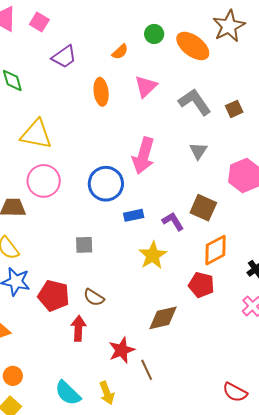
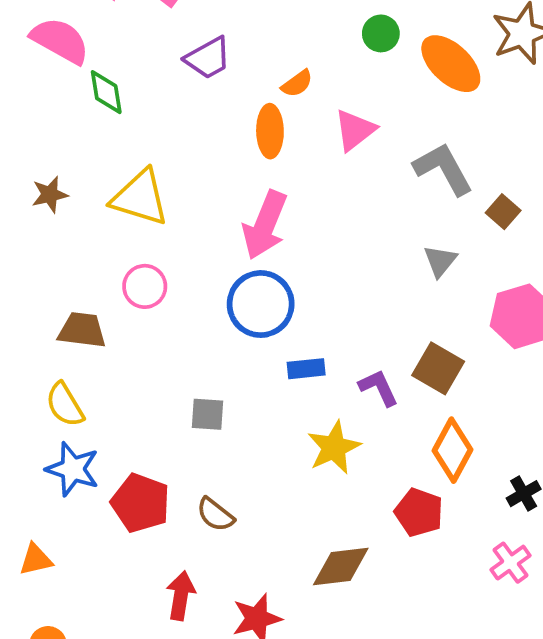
orange semicircle: (120, 52) -> (297, 84), moved
brown square: (234, 109) -> (503, 212), moved, turned -30
pink arrow: (143, 156) -> (265, 225), moved
pink circle: (44, 181) -> (145, 286), size x0.7
orange diamond: (216, 250) -> (452, 450), turned -40
red arrow: (78, 328) -> (181, 596), moved

